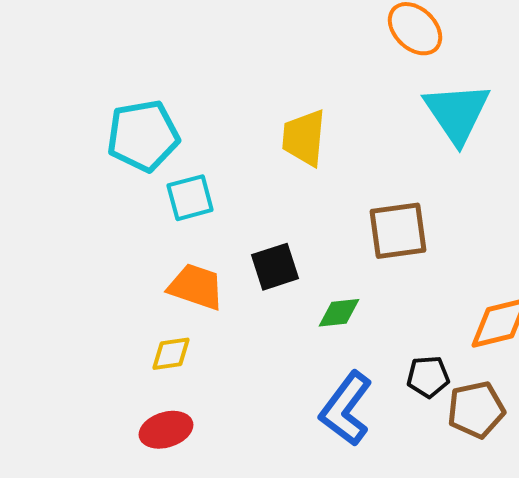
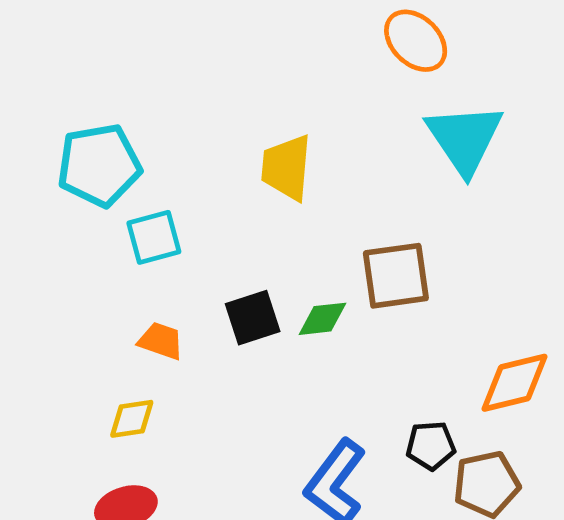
orange trapezoid: (196, 287) -> (161, 341), size x0.7
green diamond: (339, 313) -> (323, 319), moved

